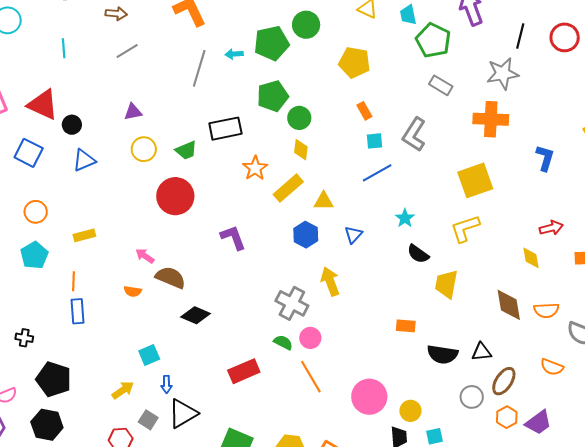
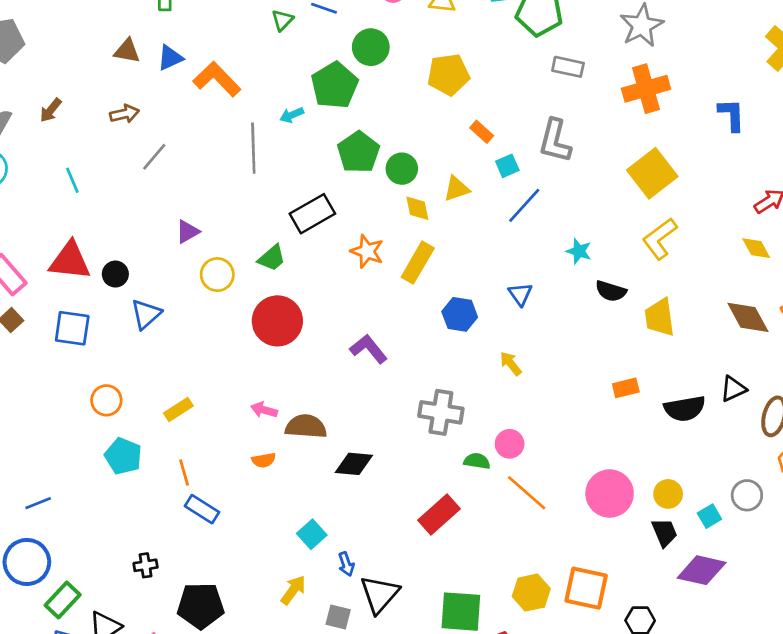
yellow triangle: (324, 201) -> (456, 189), moved
yellow arrow: (330, 281) -> (511, 364), size x0.7
gray cross: (292, 303) -> (441, 412), moved
blue rectangle: (78, 311) -> (202, 509), turned -35
gray circle: (472, 397) -> (747, 495), moved

